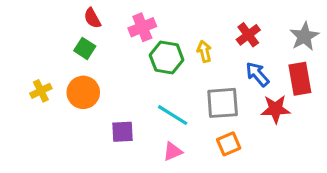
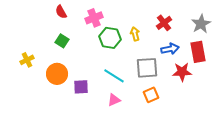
green square: (85, 48) -> (62, 41), moved
blue arrow: (257, 74) -> (170, 49), turned 120
orange circle: (83, 92) -> (57, 74), moved

